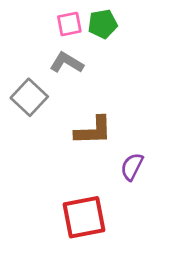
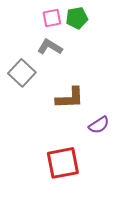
purple semicircle: (132, 167) -> (99, 125), turned -150

